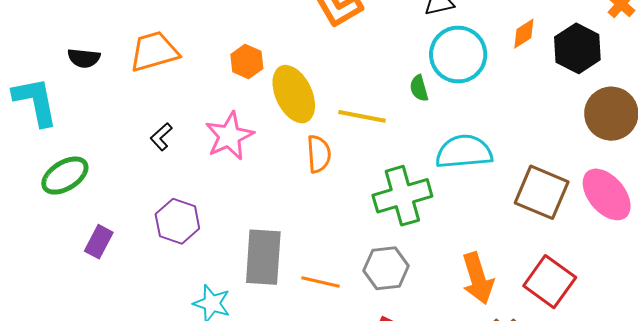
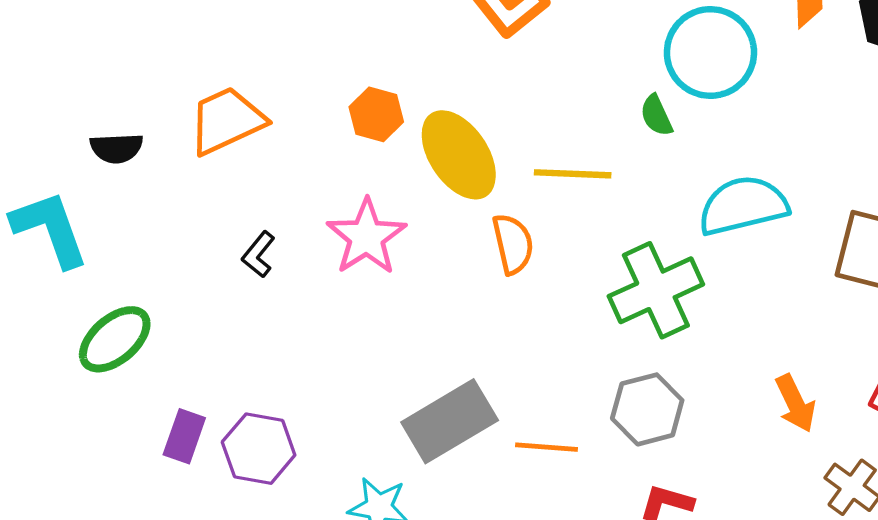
purple hexagon: (177, 221) -> (259, 449), moved
gray rectangle: (263, 257) -> (450, 421), turned 64
orange arrow: (478, 278) -> (795, 403), size x0.7

